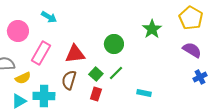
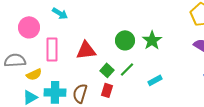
green star: (152, 29) -> (152, 40), moved
pink rectangle: (41, 53) -> (52, 49), turned -30
brown semicircle: (69, 80) -> (80, 93), moved
cyan rectangle: (144, 93) -> (155, 80), moved, turned -40

